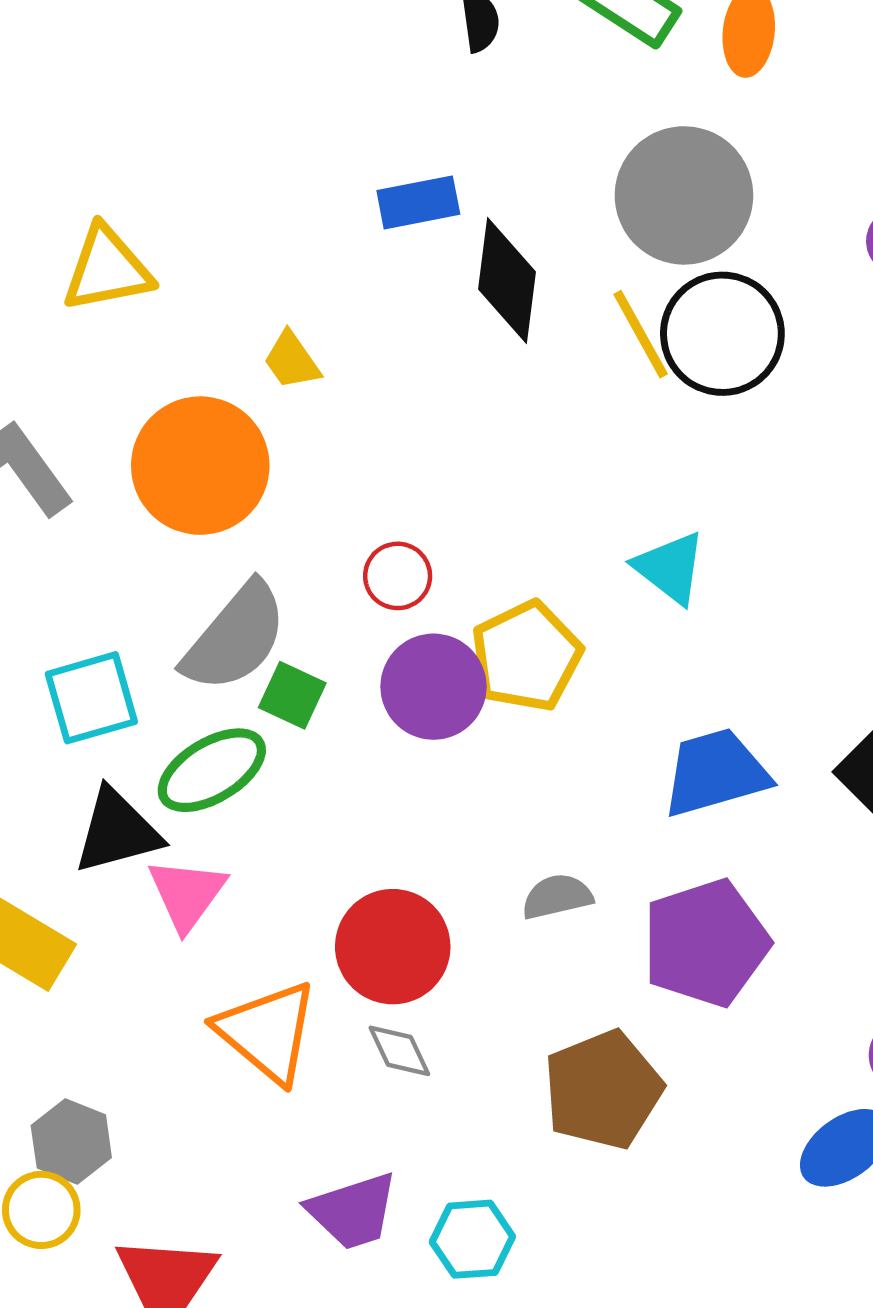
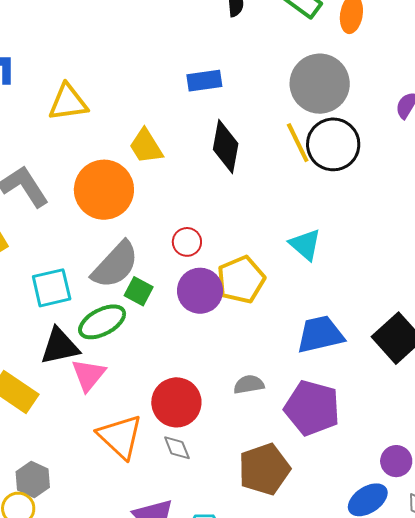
black diamond: (507, 280) -> (226, 147), moved
yellow trapezoid: (292, 361) -> (146, 146), size x1.4
purple pentagon: (706, 943) -> (312, 408), turned 30

